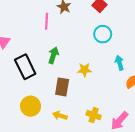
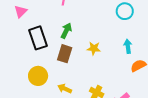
cyan circle: (103, 34) -> (125, 11), moved
brown rectangle: (62, 87) -> (65, 54), moved

